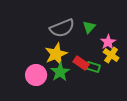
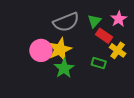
pink star: (108, 42) -> (119, 19), moved
red rectangle: (81, 63) -> (104, 36), moved
pink circle: (36, 75) -> (41, 50), moved

